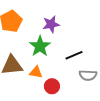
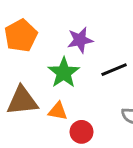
black line: (74, 55) -> (114, 70), moved

